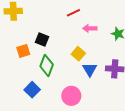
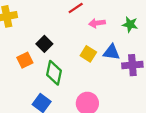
black square: (42, 40) -> (44, 44), turned 32
blue triangle: (90, 69) -> (111, 52), moved, turned -42

